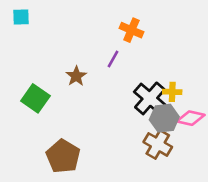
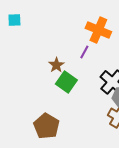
orange cross: (131, 30) -> (98, 30), size x1.4
green square: (35, 98) -> (66, 82), moved

